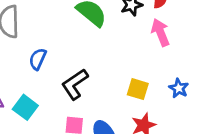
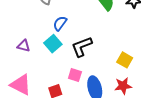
cyan square: (25, 107) -> (53, 44), moved

